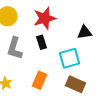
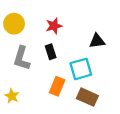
red star: (45, 18) -> (54, 26), size x0.7
orange rectangle: (40, 80) -> (57, 86), moved

